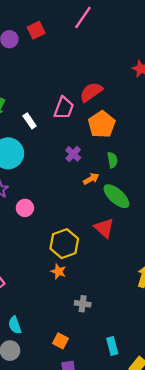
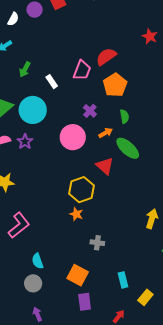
pink circle: (25, 208) -> (73, 137), moved, size x1.6
red triangle: (104, 228) -> (105, 166), moved
orange square: (61, 341) -> (78, 275), size x1.5

